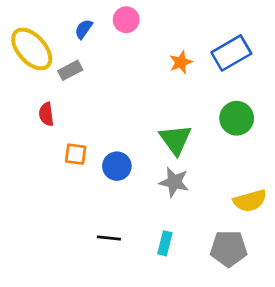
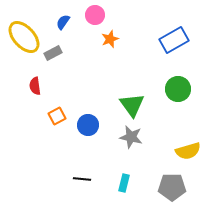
orange star: (181, 62) -> (110, 39), moved
orange square: (76, 154) -> (57, 116), turned -36

